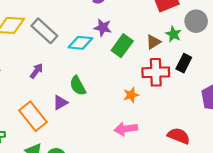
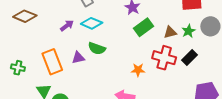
cyan diamond: (80, 43) -> (92, 23), moved
green semicircle: (78, 86) -> (97, 48), turned -60

